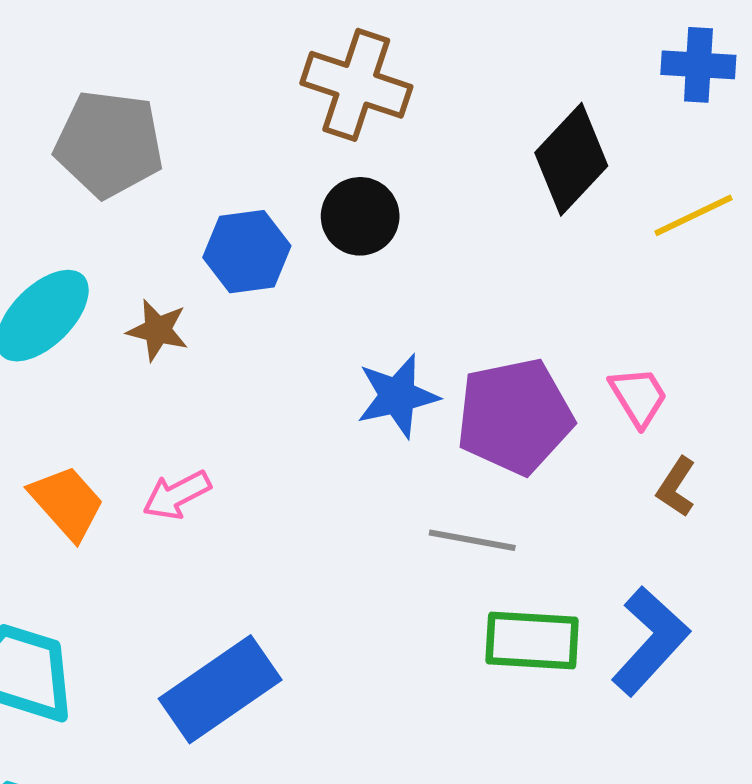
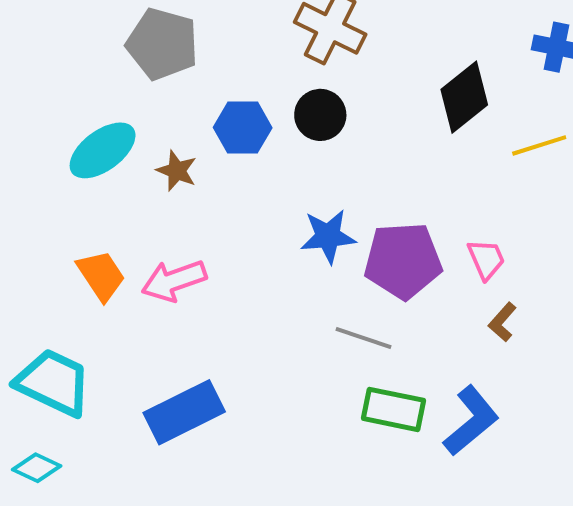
pink arrow: (177, 495) -> (174, 281), size x1.4

